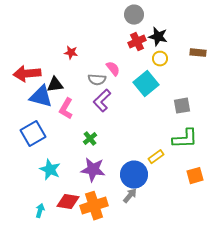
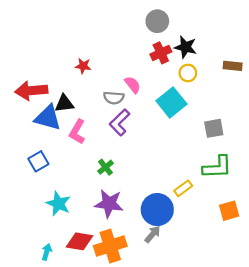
blue square: (33, 134) -> (38, 161), size x0.7

